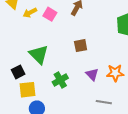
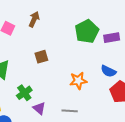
purple triangle: (92, 74) -> (39, 108), moved

